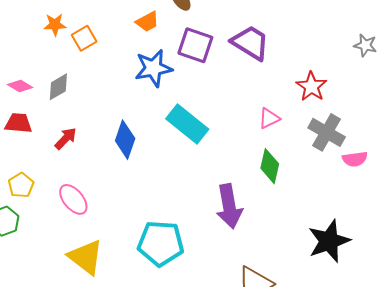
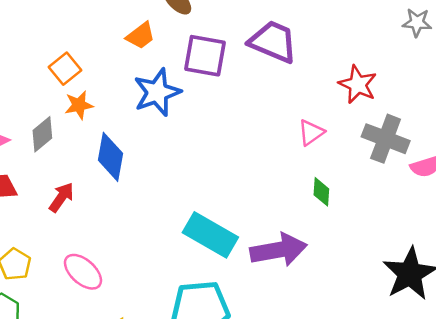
orange star: (55, 25) -> (79, 105), moved
cyan rectangle: (187, 124) -> (210, 235), moved
blue diamond: (125, 140) -> (111, 157), moved
green diamond: (270, 166) -> (321, 192), size x0.7
purple arrow: (229, 206) -> (279, 250), turned -81

